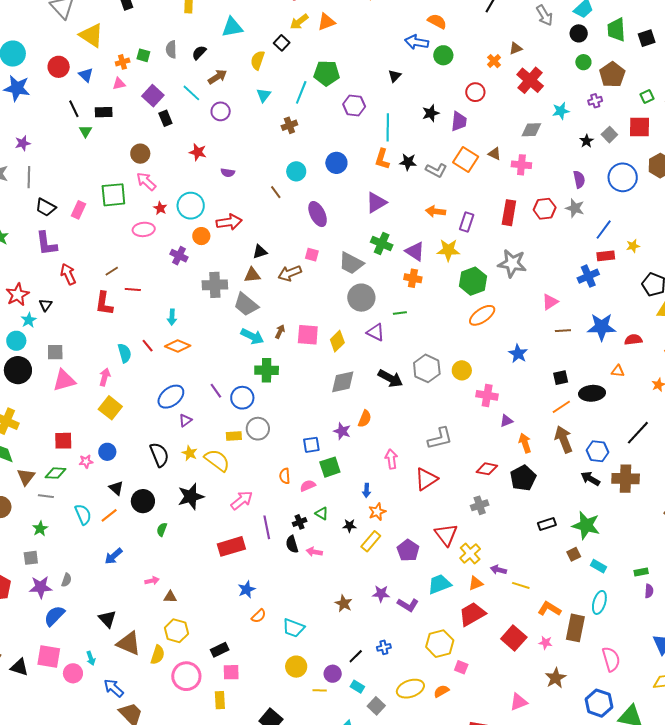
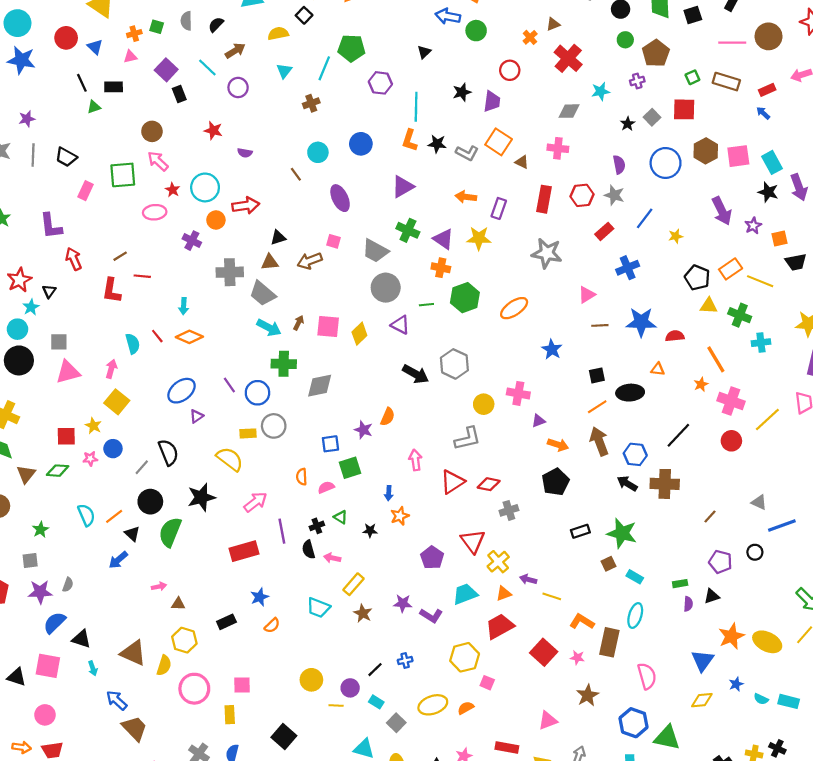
yellow semicircle: (258, 60) -> (278, 34), turned 60
green triangle: (85, 131) -> (94, 107), turned 40
brown triangle: (495, 154) -> (522, 162), moved
black trapezoid: (46, 207) -> (66, 157), moved
red rectangle: (606, 256) -> (604, 231), moved, turned -36
green hexagon: (473, 281) -> (465, 298), moved
yellow circle: (462, 370) -> (484, 404), moved
gray diamond: (343, 382) -> (320, 386), moved
orange arrow: (525, 443) -> (558, 445), turned 126
yellow star: (190, 453) -> (93, 426), moved
red diamond: (487, 469) -> (489, 484), moved
black triangle: (116, 488) -> (132, 534), moved
gray line: (46, 496) -> (142, 467), moved, turned -56
green semicircle: (162, 529) -> (170, 532), size x2.0
yellow rectangle: (371, 541) -> (354, 584), moved
black triangle: (107, 619) -> (81, 639), moved, turned -30
cyan trapezoid: (294, 628) -> (318, 608), moved
black rectangle: (220, 650) -> (226, 622), moved
pink circle: (73, 673) -> (45, 715), moved

